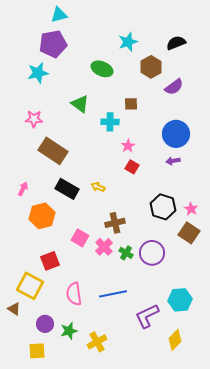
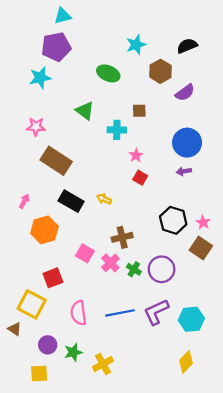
purple L-shape: (147, 316) -> (156, 312), moved

